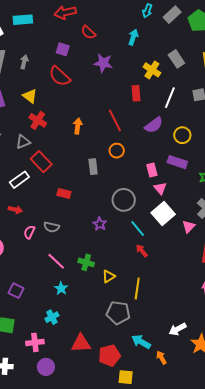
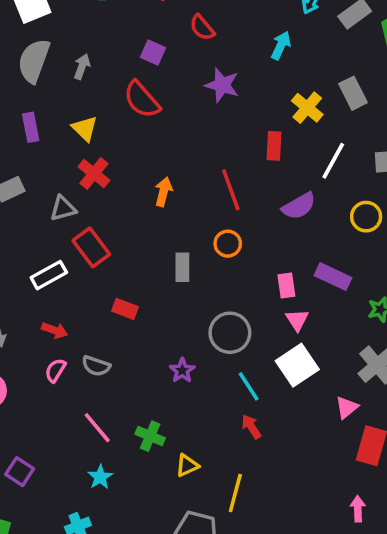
yellow circle: (182, 135) -> (366, 217), moved
red arrow: (15, 210) -> (55, 330), moved
pink triangle: (189, 227) -> (347, 407), moved

